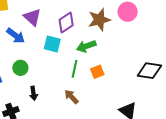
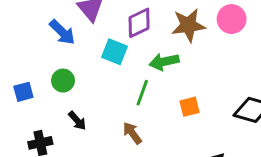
orange square: (97, 72) -> (189, 107), moved
black arrow: (34, 93) -> (77, 121), turned -40

